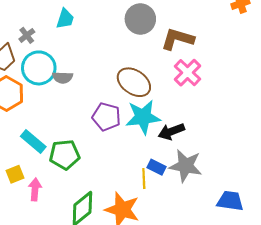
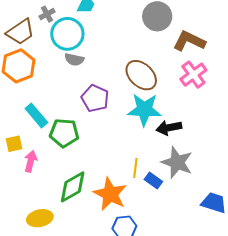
cyan circle: (39, 68) -> (67, 34), moved
purple pentagon: (106, 117) -> (95, 98), moved
blue rectangle: (156, 167) -> (153, 181), moved

